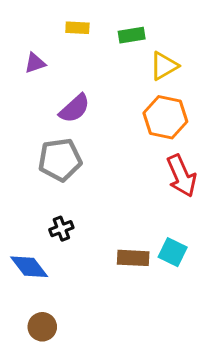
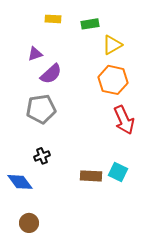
purple triangle: (35, 63) -> (35, 54), moved

